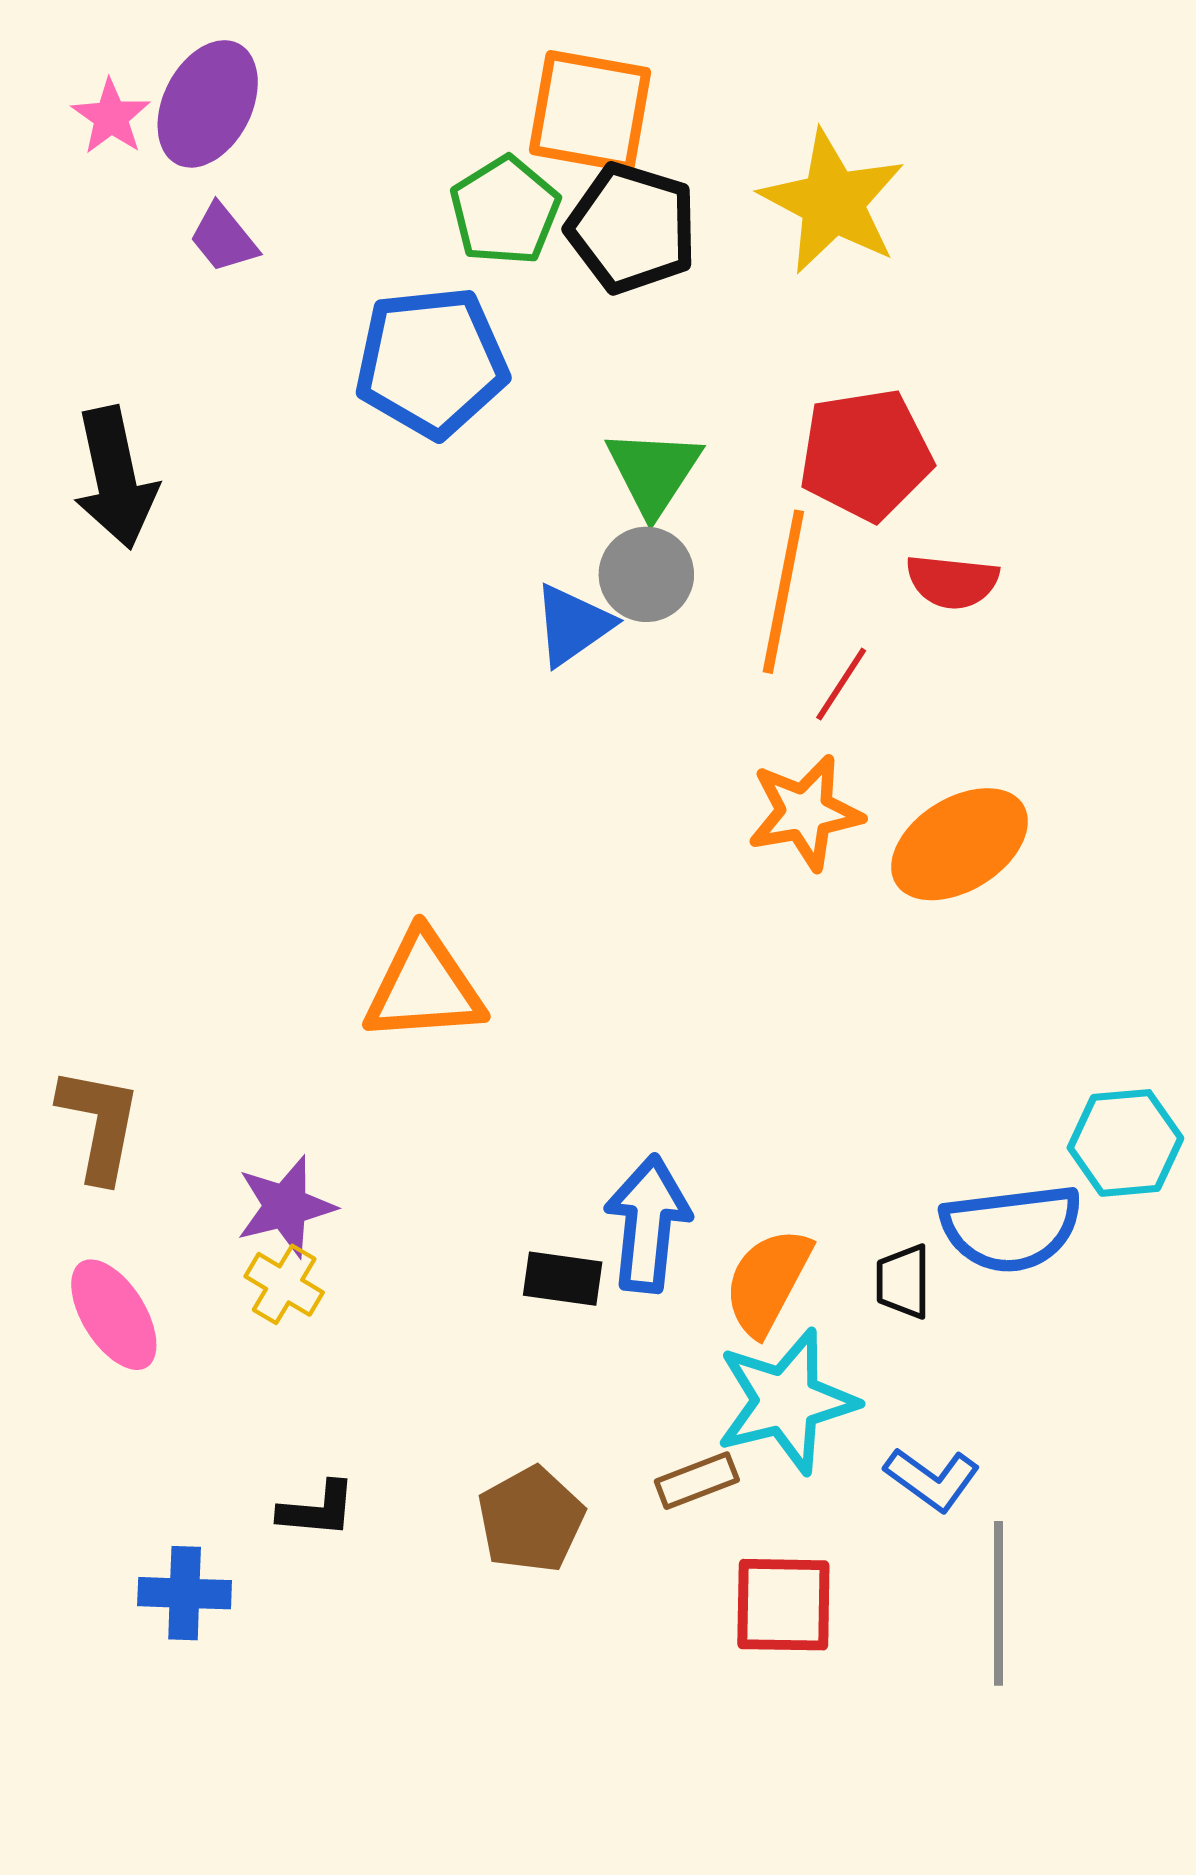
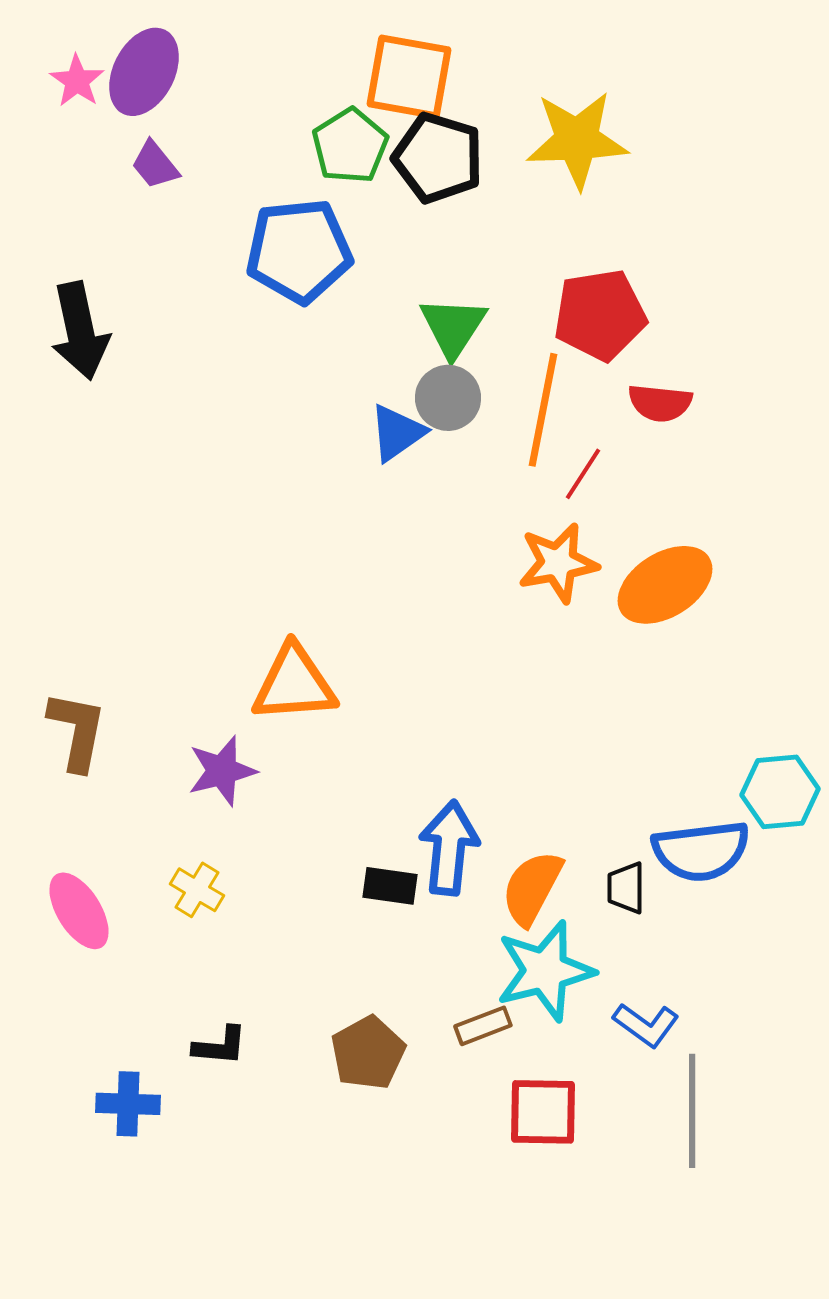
yellow star: (833, 202) -> (577, 140), turned -30
brown L-shape: (99, 1124) -> (77, 731), moved
purple star: (286, 1206) -> (222, 771), moved

